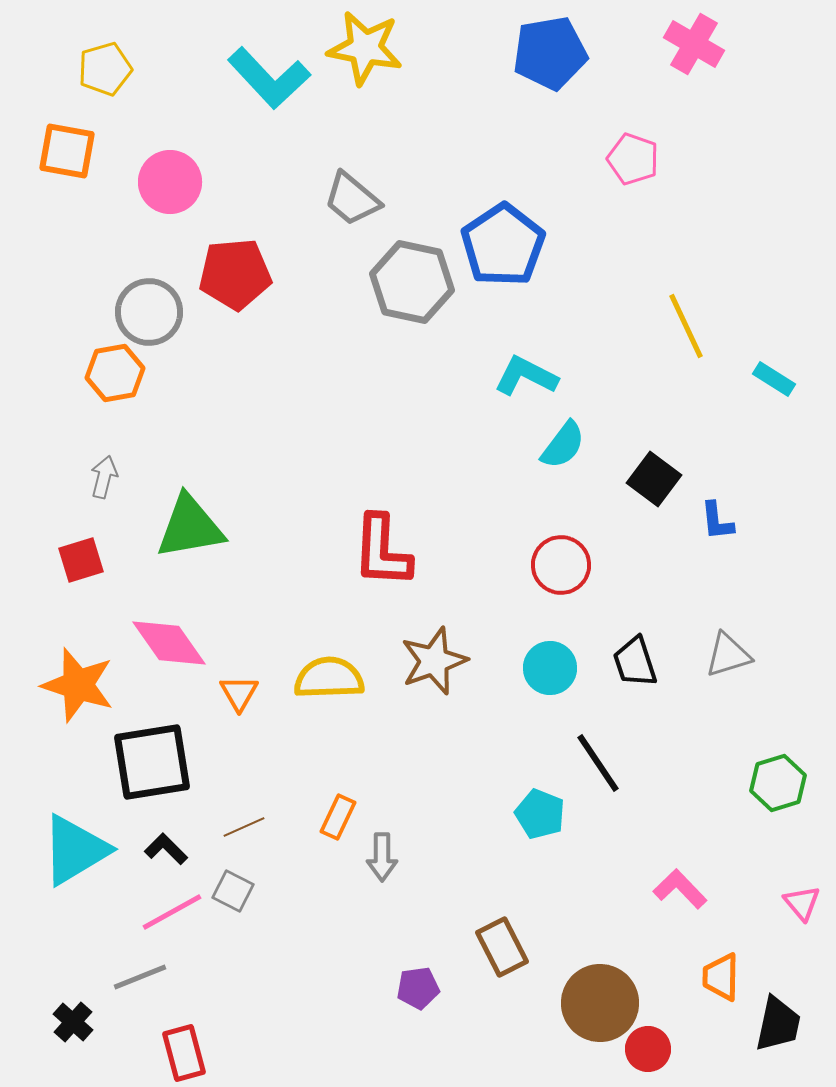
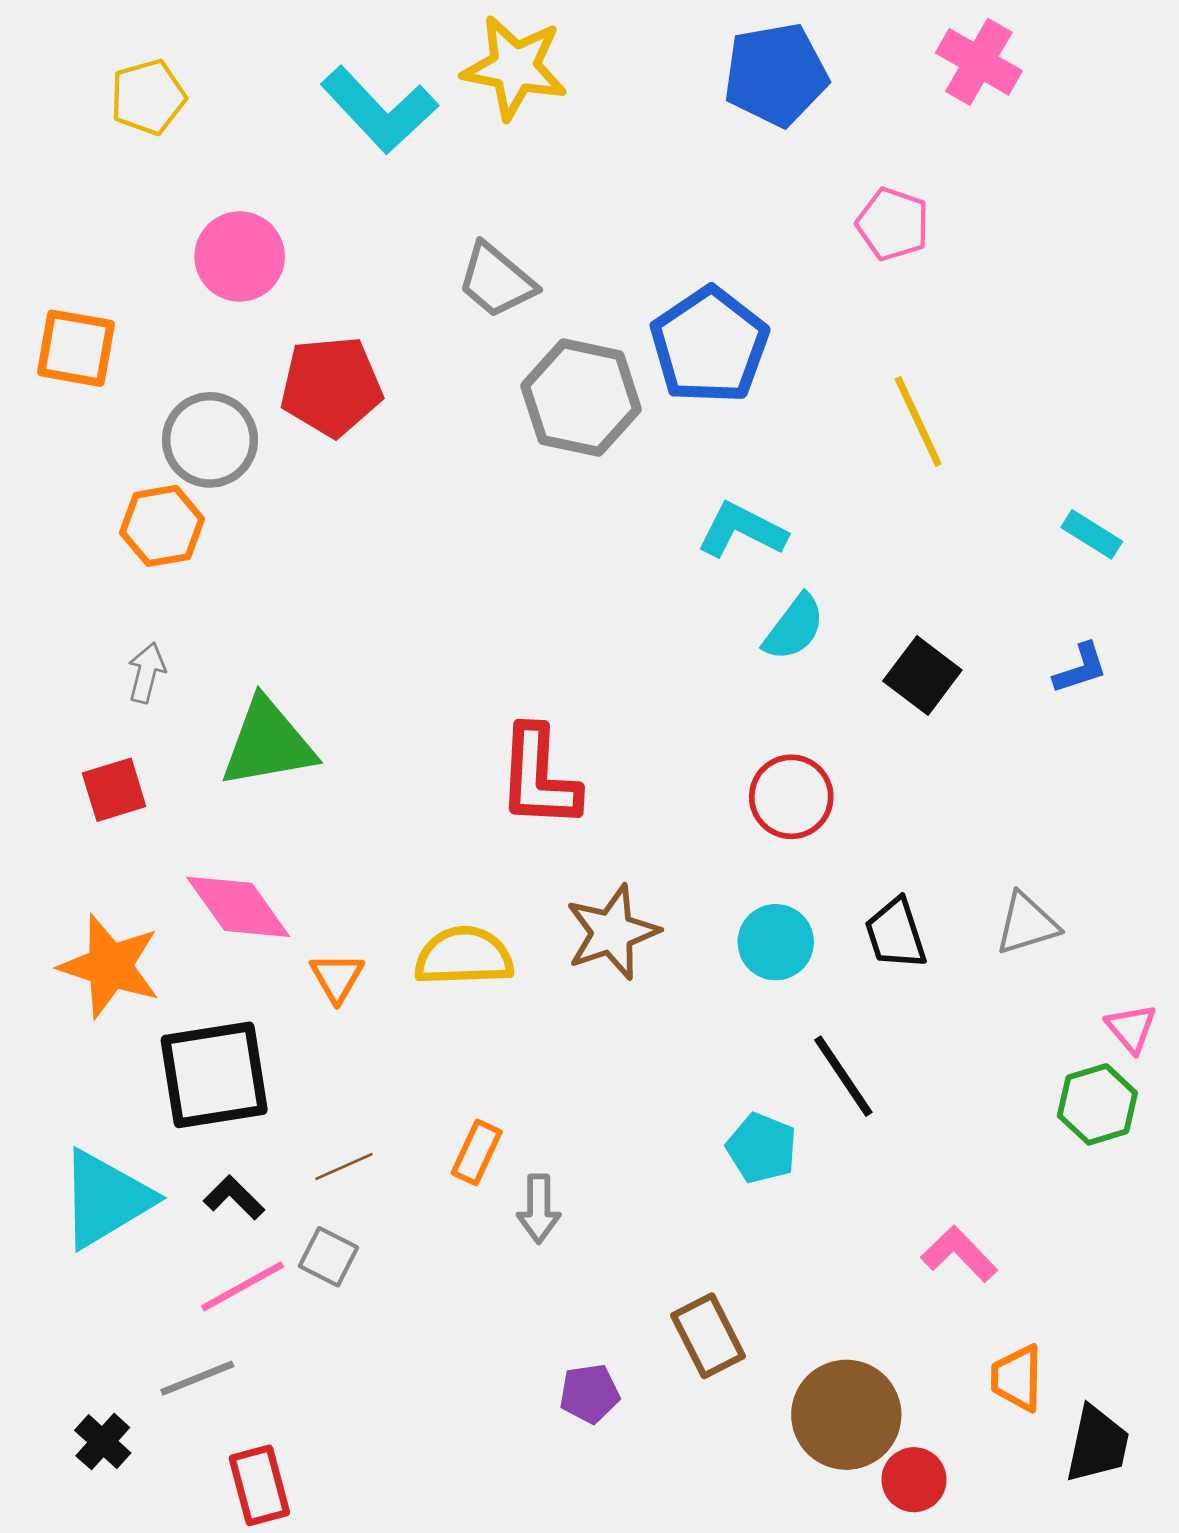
orange square: (67, 151) -> (76, 348), moved
yellow line: (686, 326) -> (918, 422), moved
blue L-shape: (717, 521) -> (1080, 668), moved, turned -102
pink triangle: (802, 903) -> (1131, 1028), moved

